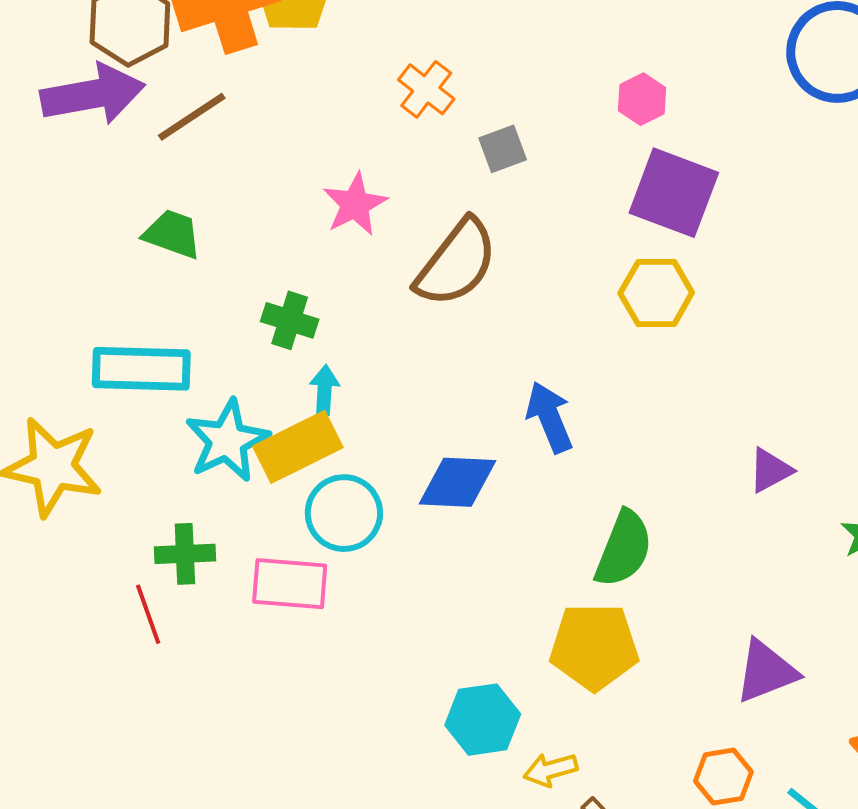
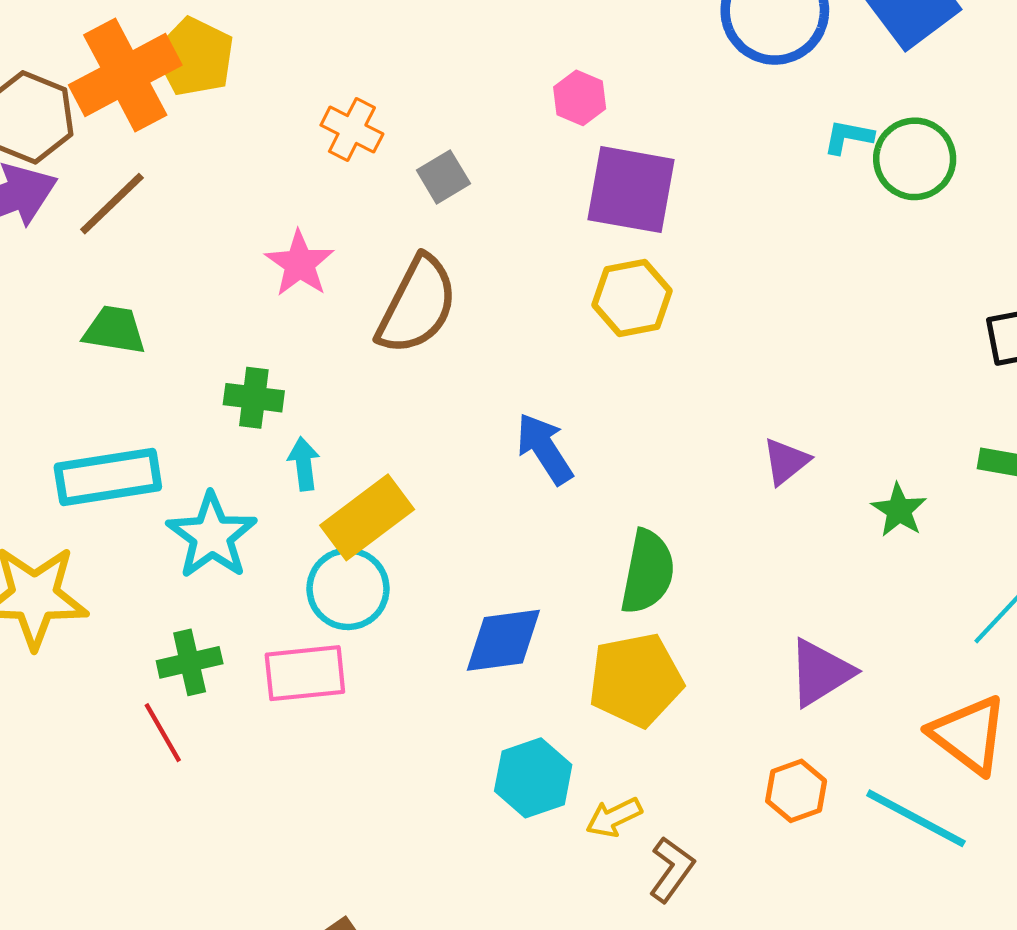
yellow rectangle: (298, 447) -> (367, 517), moved
blue diamond: (457, 482) -> (503, 640), moved

